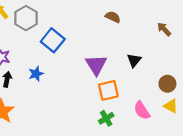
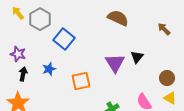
brown semicircle: (113, 17) -> (118, 18), size x1.5
purple triangle: (96, 65) -> (115, 63), moved
orange square: (108, 90) -> (81, 81), moved

